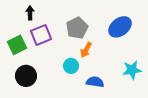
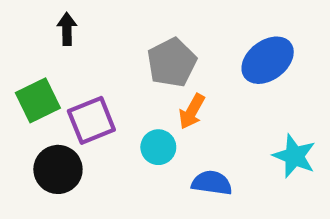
purple square: (41, 35) -> (91, 120), moved
cyan star: (132, 70) -> (294, 156), turned 30

